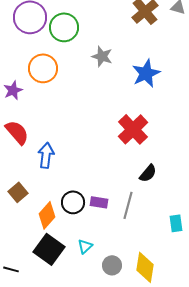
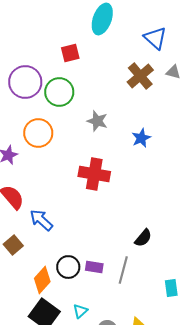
blue star: (146, 73) -> (141, 138), size x0.7
red cross: (133, 129) -> (94, 174), moved, turned -36
blue arrow: (46, 155) -> (41, 220), turned -55
brown square: (18, 192) -> (13, 245), moved

